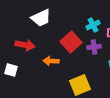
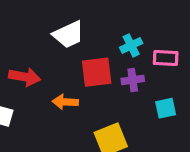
white trapezoid: (41, 18) -> (68, 34), moved
red square: (71, 42) -> (97, 72), turned 35

